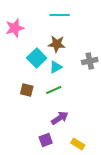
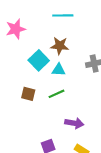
cyan triangle: (56, 67) -> (59, 70), turned 32
purple arrow: (60, 118) -> (74, 123), moved, turned 42

